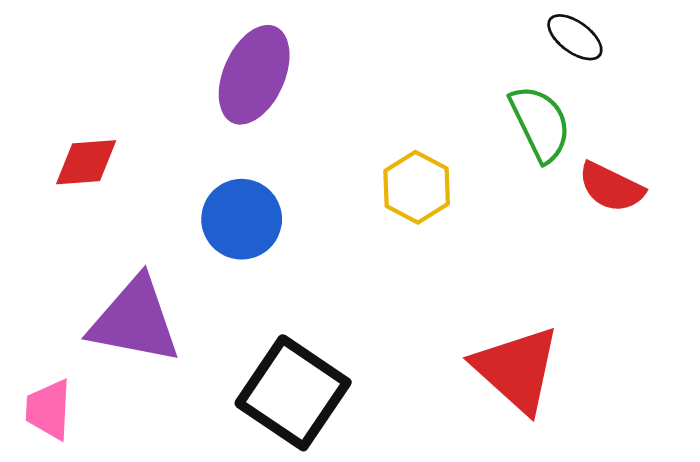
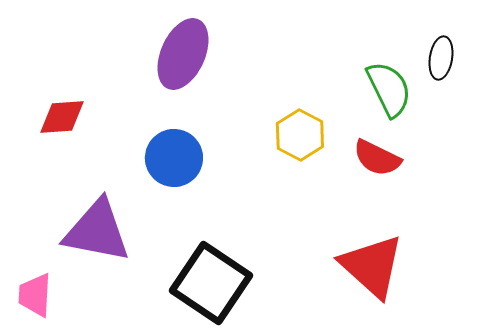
black ellipse: (575, 37) -> (441, 58), moved, turned 63
red semicircle: (611, 187) -> (377, 158), moved

